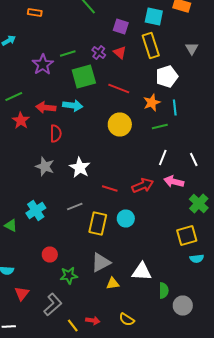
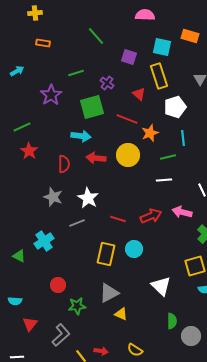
red triangle: (120, 52) -> (139, 94), moved
green line: (68, 54) -> (76, 73), moved
orange star: (152, 102) -> (150, 133), moved
red arrow: (46, 108) -> (96, 158), moved
white line: (163, 158) -> (164, 180), moved, turned 63
gray line: (75, 206) -> (77, 223), moved
white triangle: (142, 272) -> (161, 286), moved, turned 40
yellow triangle: (113, 284) -> (121, 314), turned 32

